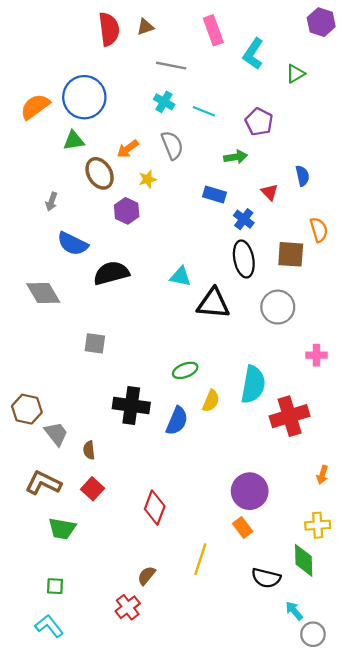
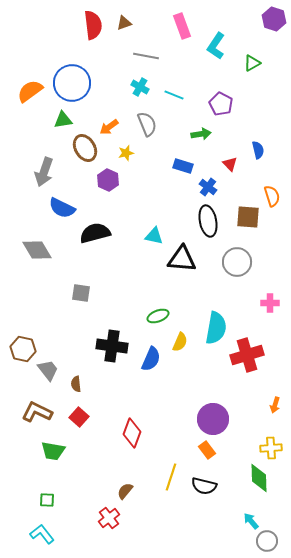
gray arrow: (51, 202) -> (44, 172), size x1.8
black semicircle: (266, 578) -> (204, 486), moved

